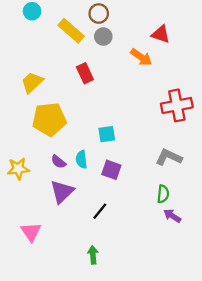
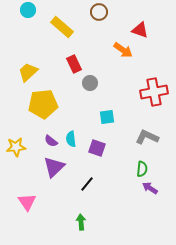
brown circle: (99, 14) -> (99, 12), moved
gray circle: (103, 37) -> (90, 83), moved
cyan square: (107, 134) -> (107, 117), moved

